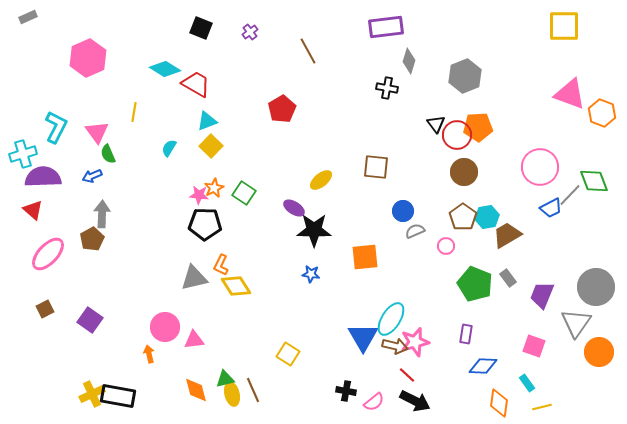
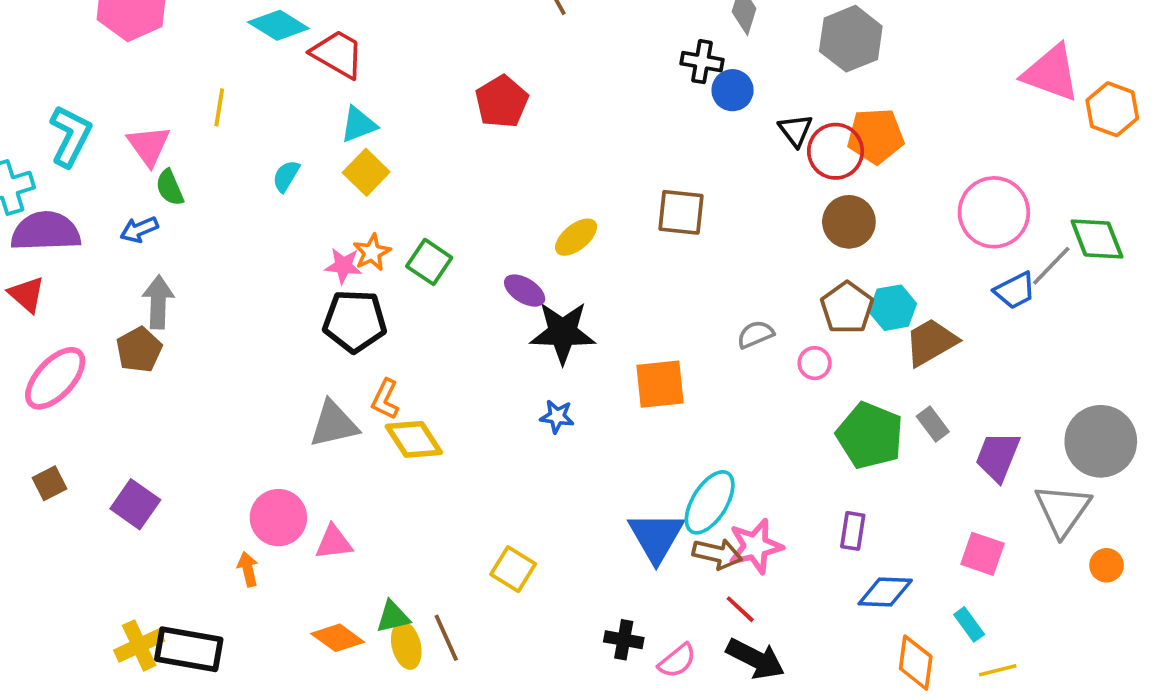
blue circle: (403, 211) -> (733, 90), moved
orange circle: (599, 352) -> (1106, 565), size x0.6
orange diamond: (196, 390) -> (338, 638), turned -40

